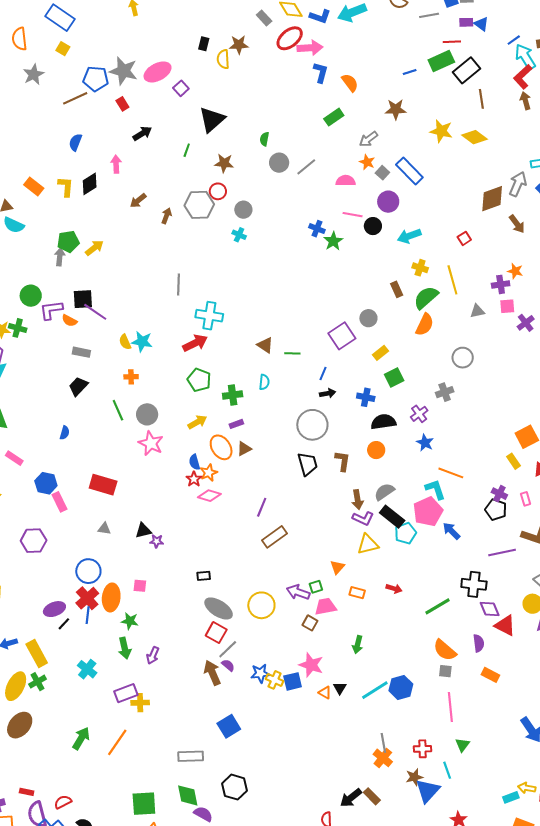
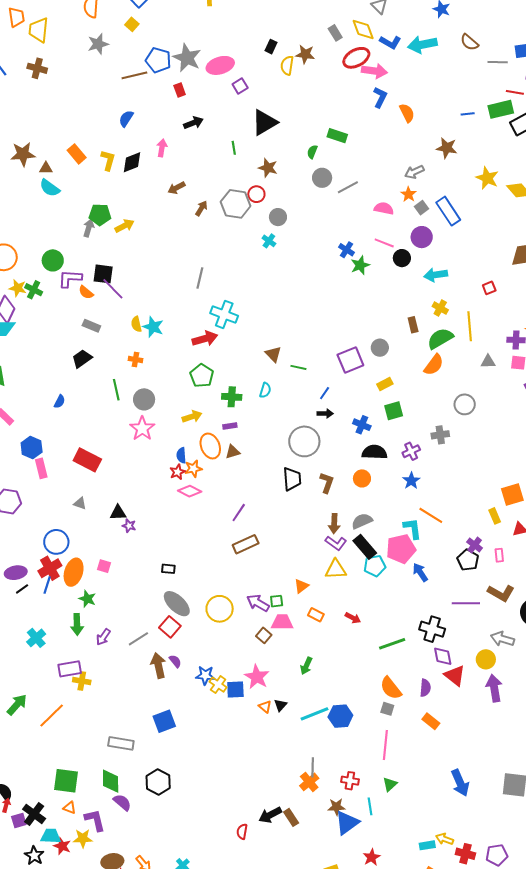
green rectangle: (334, 117) -> (337, 136), moved, turned 42
green line: (187, 150) -> (234, 148), turned -40
gray line: (228, 649) -> (138, 639), moved

